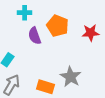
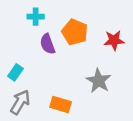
gray star: (71, 77) -> (99, 81), moved

